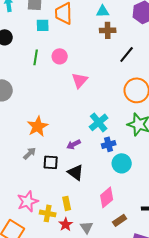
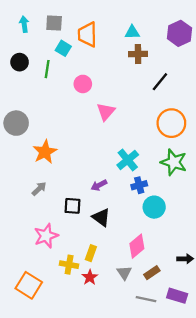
cyan square: (43, 25) -> (63, 48), turned 32
green line: (36, 57) -> (47, 69), moved
orange star: (38, 126) -> (45, 152), moved
gray arrow: (30, 153) -> (39, 189), moved
pink star: (28, 201) -> (46, 236), moved
yellow rectangle: (67, 203) -> (91, 253), turned 32
gray triangle: (87, 227) -> (124, 273), moved

